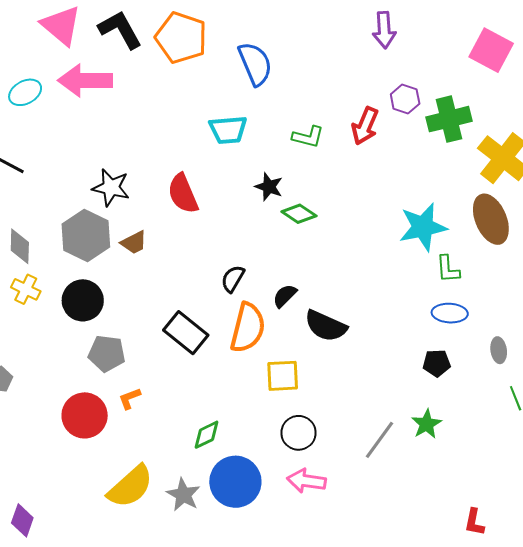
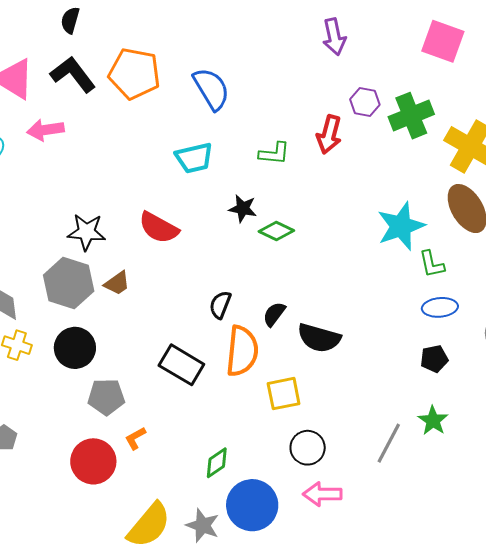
pink arrow: (85, 80) -> (46, 130), size x0.7
red semicircle: (183, 194) -> (159, 228), turned -30

